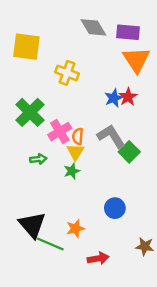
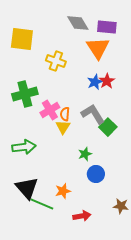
orange triangle: (136, 60) -> (98, 48), moved
green cross: (30, 112) -> (25, 94), turned 30
green arrow: (38, 159) -> (24, 147), moved, size x1.6
green star: (72, 171) -> (85, 154), moved

